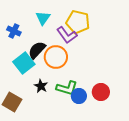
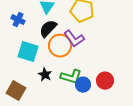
purple L-shape: (67, 35) -> (74, 39), moved
black semicircle: (37, 50) -> (48, 29), moved
cyan square: (24, 63) -> (28, 52), turned -35

